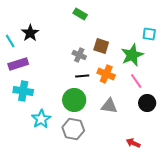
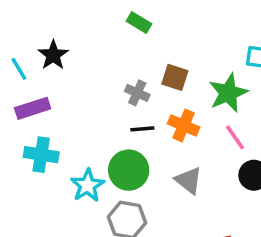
gray triangle: (109, 106) -> (189, 180), turned 30
cyan star: (41, 119) -> (87, 186), moved

